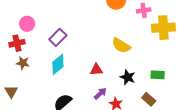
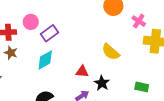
pink cross: (144, 10) -> (139, 21), turned 32
pink circle: (27, 24) -> (31, 22), moved
black star: (128, 77) -> (102, 83), moved

